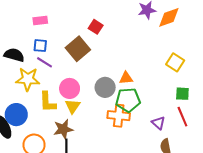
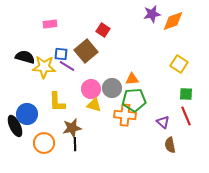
blue square: (40, 46) -> (61, 54), moved
purple line: (44, 62) -> (67, 66), moved
yellow star: (28, 79) -> (44, 67), moved
pink circle: (70, 88) -> (91, 89), moved
yellow triangle: (73, 106) -> (94, 105), moved, turned -49

